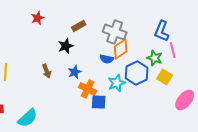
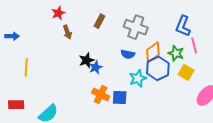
brown rectangle: (79, 26) -> (100, 21), turned -32
black star: (66, 46) -> (86, 60), moved
orange diamond: (121, 49) -> (153, 52), moved
brown arrow: (47, 71) -> (67, 32), moved
orange cross: (88, 89) -> (101, 94), moved

